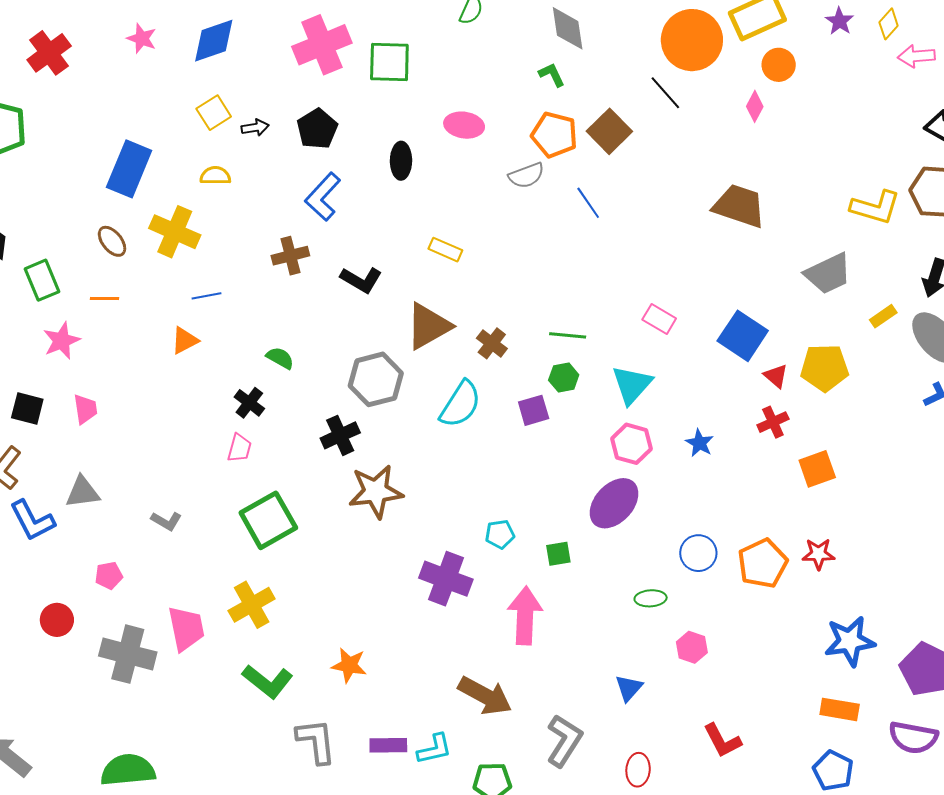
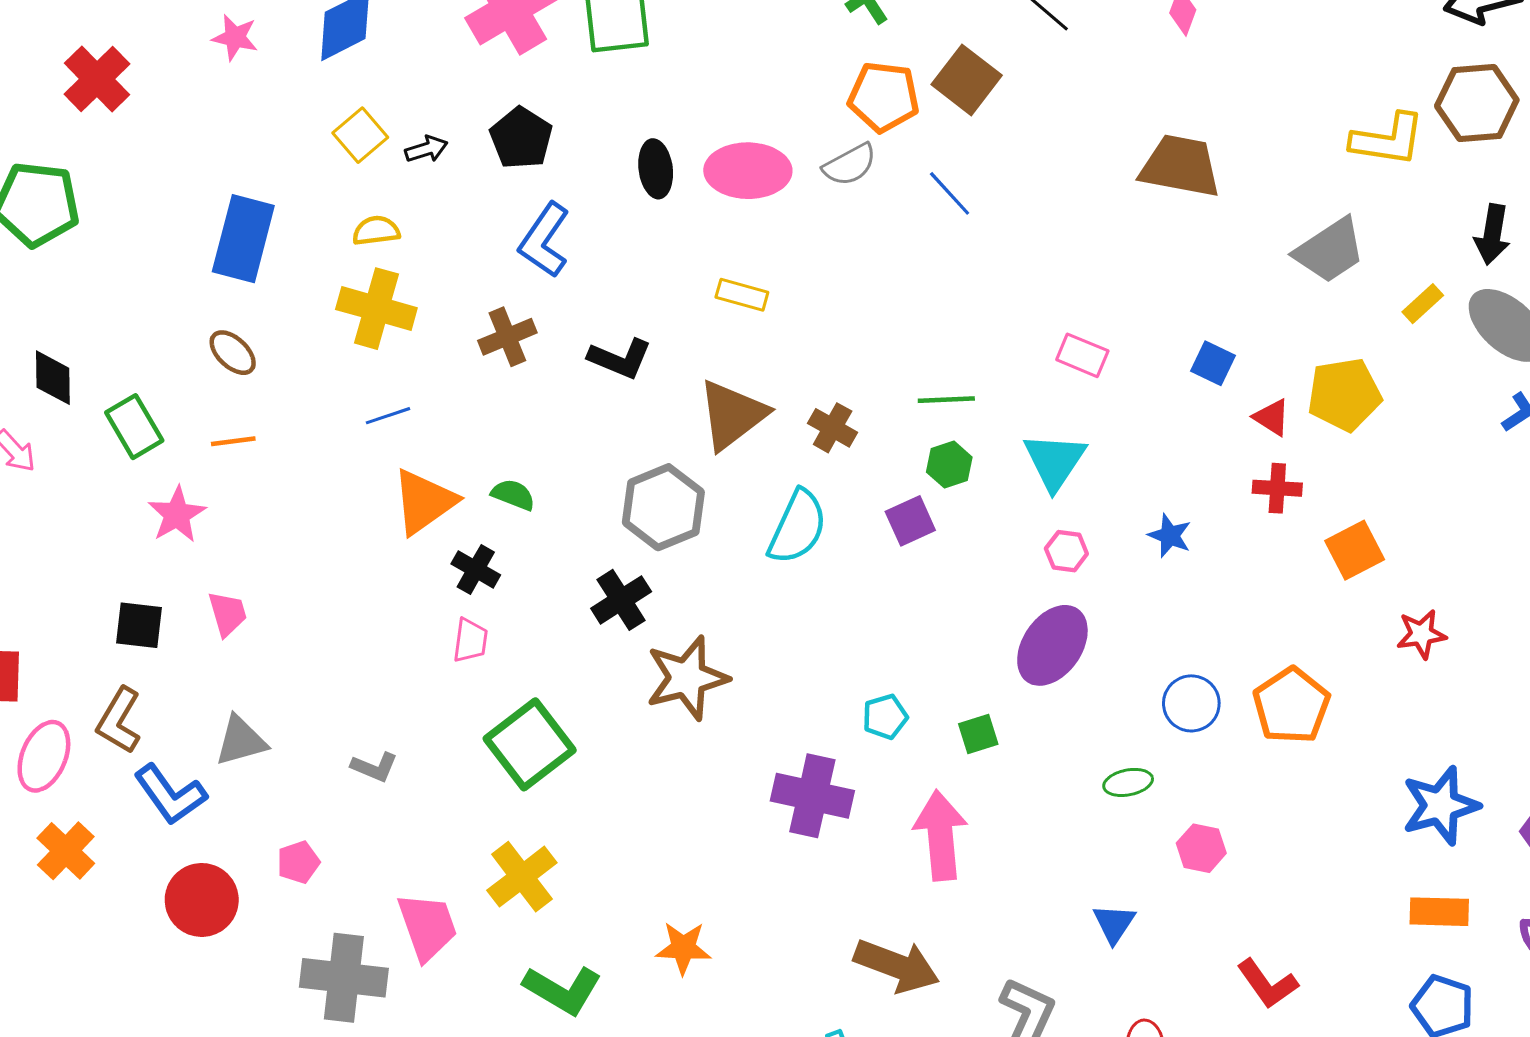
pink ellipse: (464, 125) -> (748, 171), moved, size x1.4
yellow cross: (175, 232) -> (376, 309), moved
blue square: (743, 336) -> (1213, 363), size x0.6
orange triangle: (185, 340) -> (424, 502), moved, size x1.6
red cross: (773, 422) -> (1277, 488), turned 36
pink hexagon: (631, 444) -> (1066, 551), size x0.7
red star: (818, 554) -> (1421, 634), moved
red circle: (57, 620) -> (202, 900), moved, size x1.4

